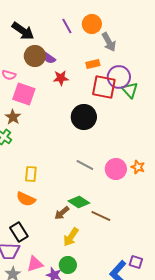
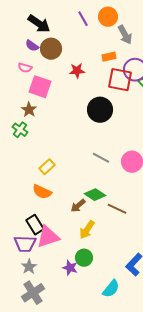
purple semicircle: (49, 58) -> (32, 46), moved
yellow rectangle: (31, 174) -> (47, 167), turned 42
pink triangle: (35, 264) -> (48, 237), moved, size x1.4

